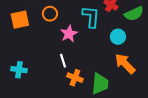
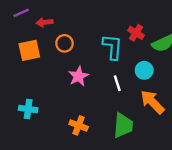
pink star: (69, 34) -> (79, 76), moved
white line: (63, 61) -> (117, 83), moved
orange cross: (75, 78) -> (79, 125), moved

